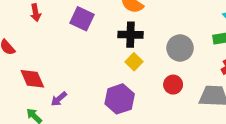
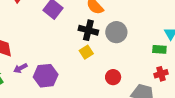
gray circle: (180, 48) -> (116, 32), moved
purple hexagon: (120, 99) -> (46, 76), moved

